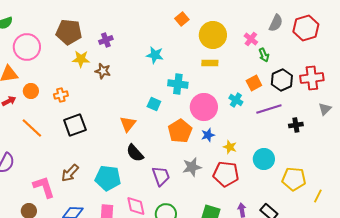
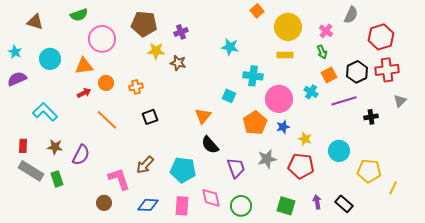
red hexagon: (306, 28) -> (381, 37), moved
green arrow: (264, 55) -> (322, 52), moved
black square: (75, 125) -> (150, 117), size x0.7

